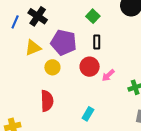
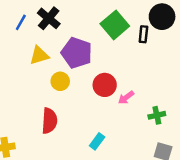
green square: (93, 16) -> (115, 25), size x1.6
black rectangle: (97, 42) -> (143, 34), moved

